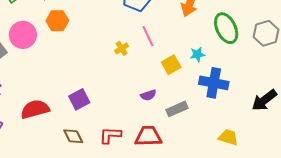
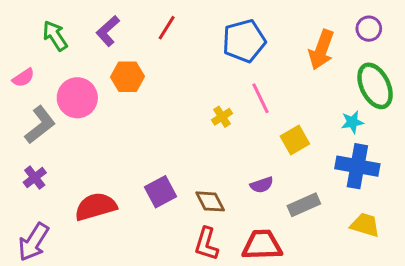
cyan star: (197, 54) -> (352, 122), moved
red L-shape: (110, 135) -> (206, 244), turned -75
brown diamond: (73, 136) -> (210, 201), moved
yellow trapezoid: (228, 137) -> (365, 225), moved

